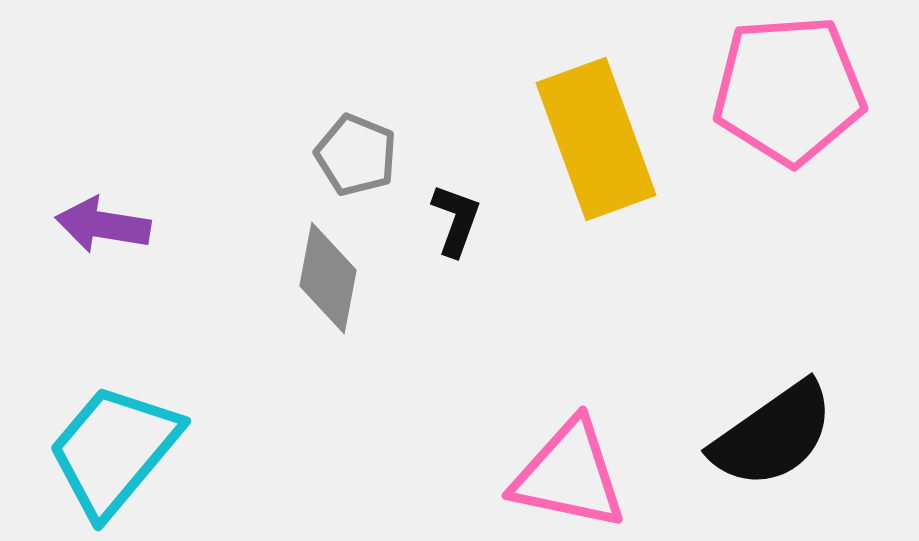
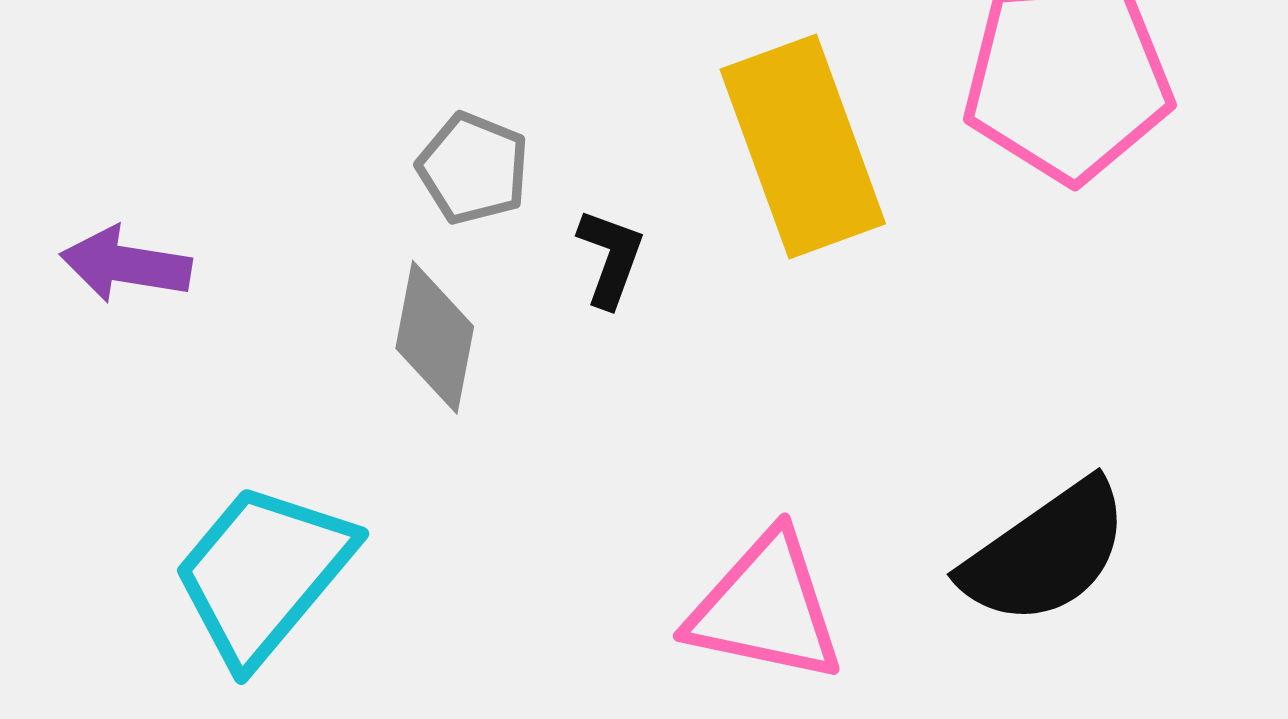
cyan trapezoid: (114, 450) -> (263, 574), moved

